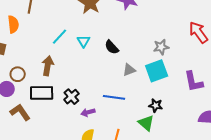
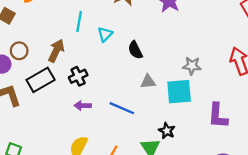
cyan line: (60, 37) -> (79, 21), turned -48
black rectangle: (42, 93) -> (41, 80), turned -45
black cross: (71, 97) -> (78, 76), moved
purple arrow: (88, 112) -> (83, 106), moved

